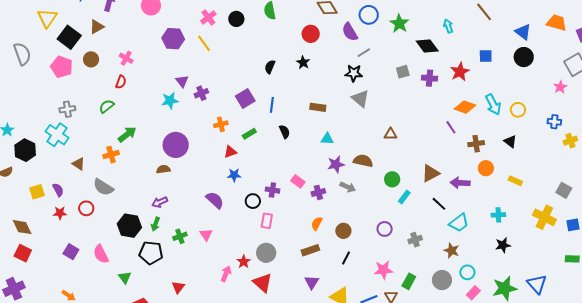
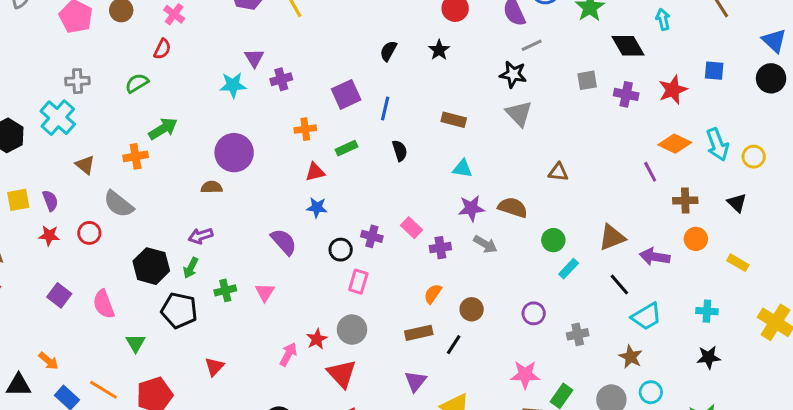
black line: (346, 258) -> (454, 345), moved

